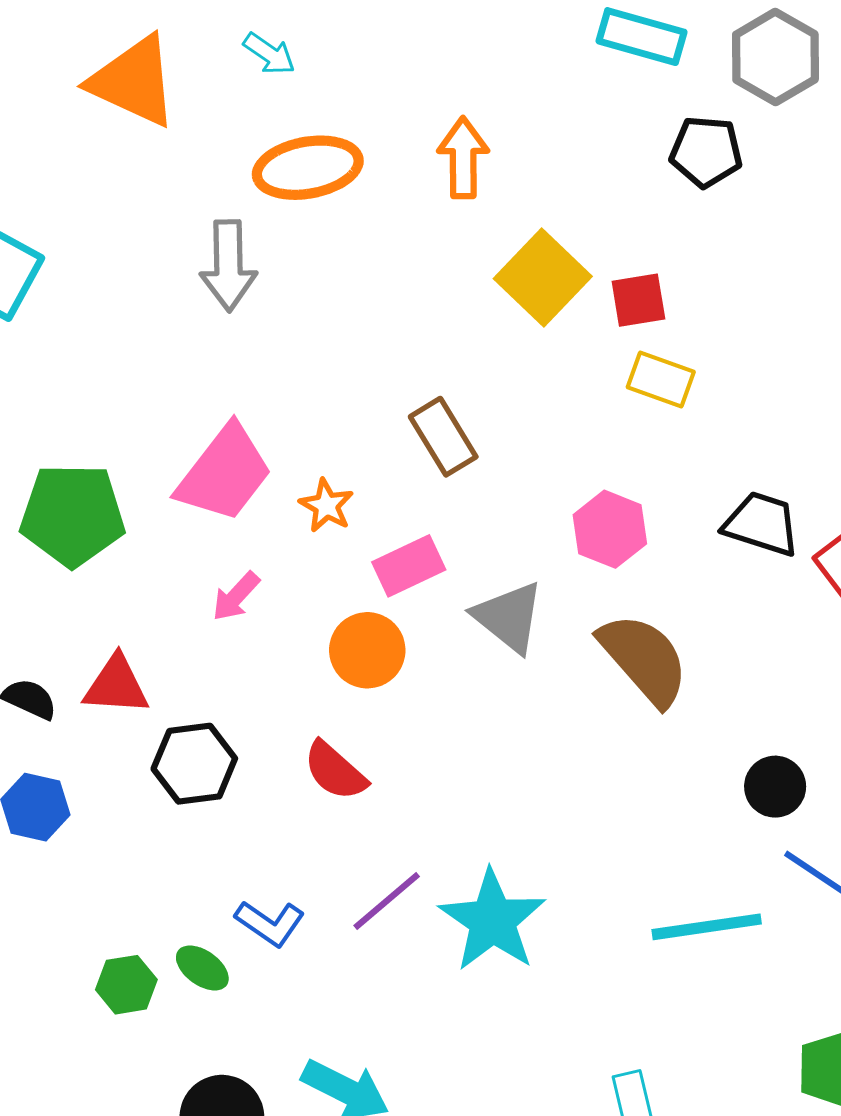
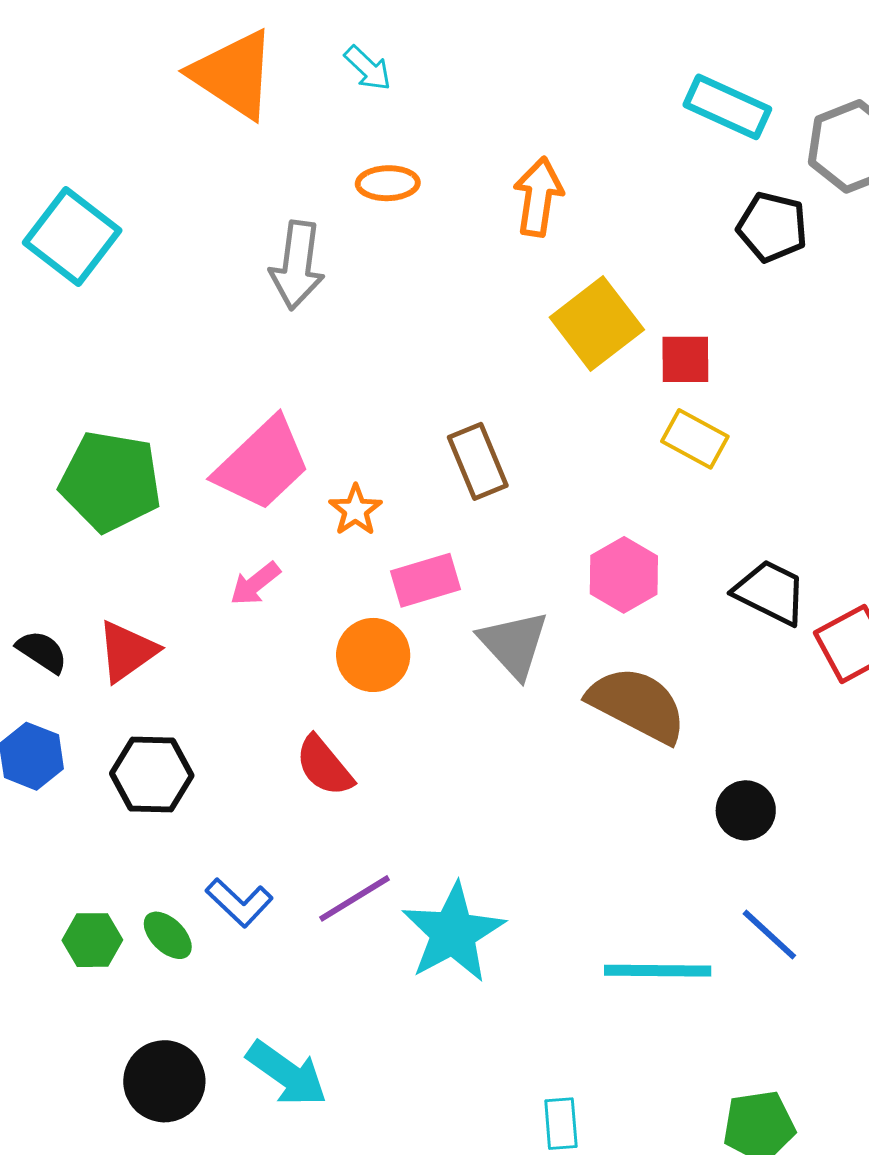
orange ellipse: (308, 168) -> (388, 183), size x0.6
brown semicircle: (644, 659) -> (637, 705), turned -30
red triangle: (116, 685) -> (127, 651), turned -48
black hexagon: (194, 764) -> (152, 774), moved
black circle: (775, 787) -> (746, 810), moved

